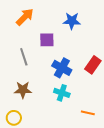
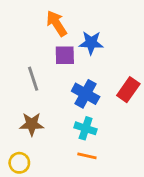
orange arrow: (25, 17) -> (57, 23), moved, turned -78
blue star: (72, 21) -> (91, 43), moved
orange line: (88, 113) -> (87, 156), moved

